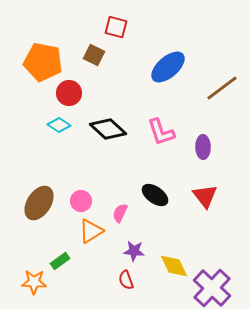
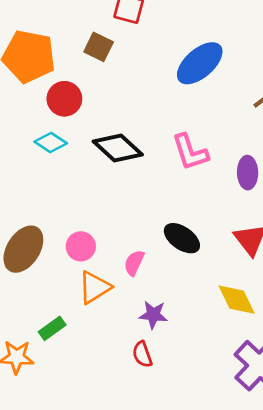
yellow diamond: (174, 266) -> (237, 300), moved

